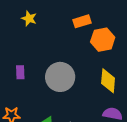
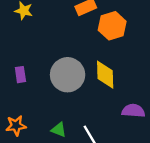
yellow diamond: (108, 81) -> (105, 75), moved

